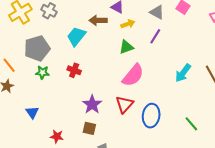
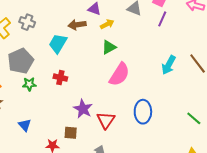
purple line: (155, 36) -> (162, 19), moved
red triangle: (124, 104) -> (106, 120), moved
green line: (191, 124) -> (194, 118), moved
brown square: (89, 128) -> (71, 133), moved

